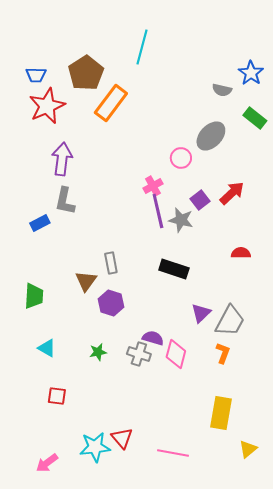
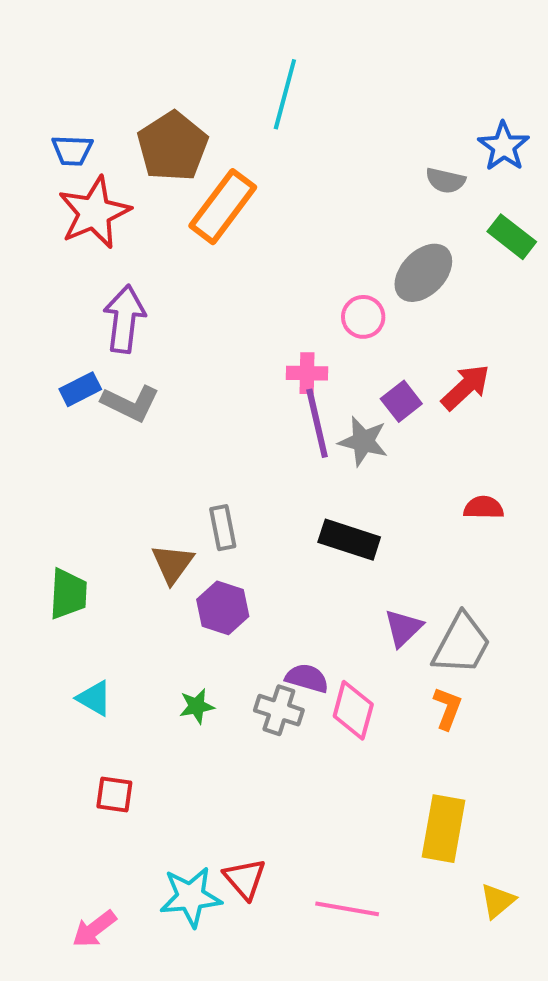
pink cross: (153, 186) -> (307, 373), turned 30
gray L-shape: (65, 201) -> (130, 403), turned -76
blue rectangle: (40, 223) -> (80, 389), moved

